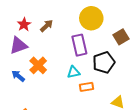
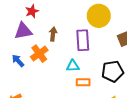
brown arrow: (47, 26) -> (53, 34), moved, turned -48
black pentagon: (104, 62) -> (113, 71), moved

